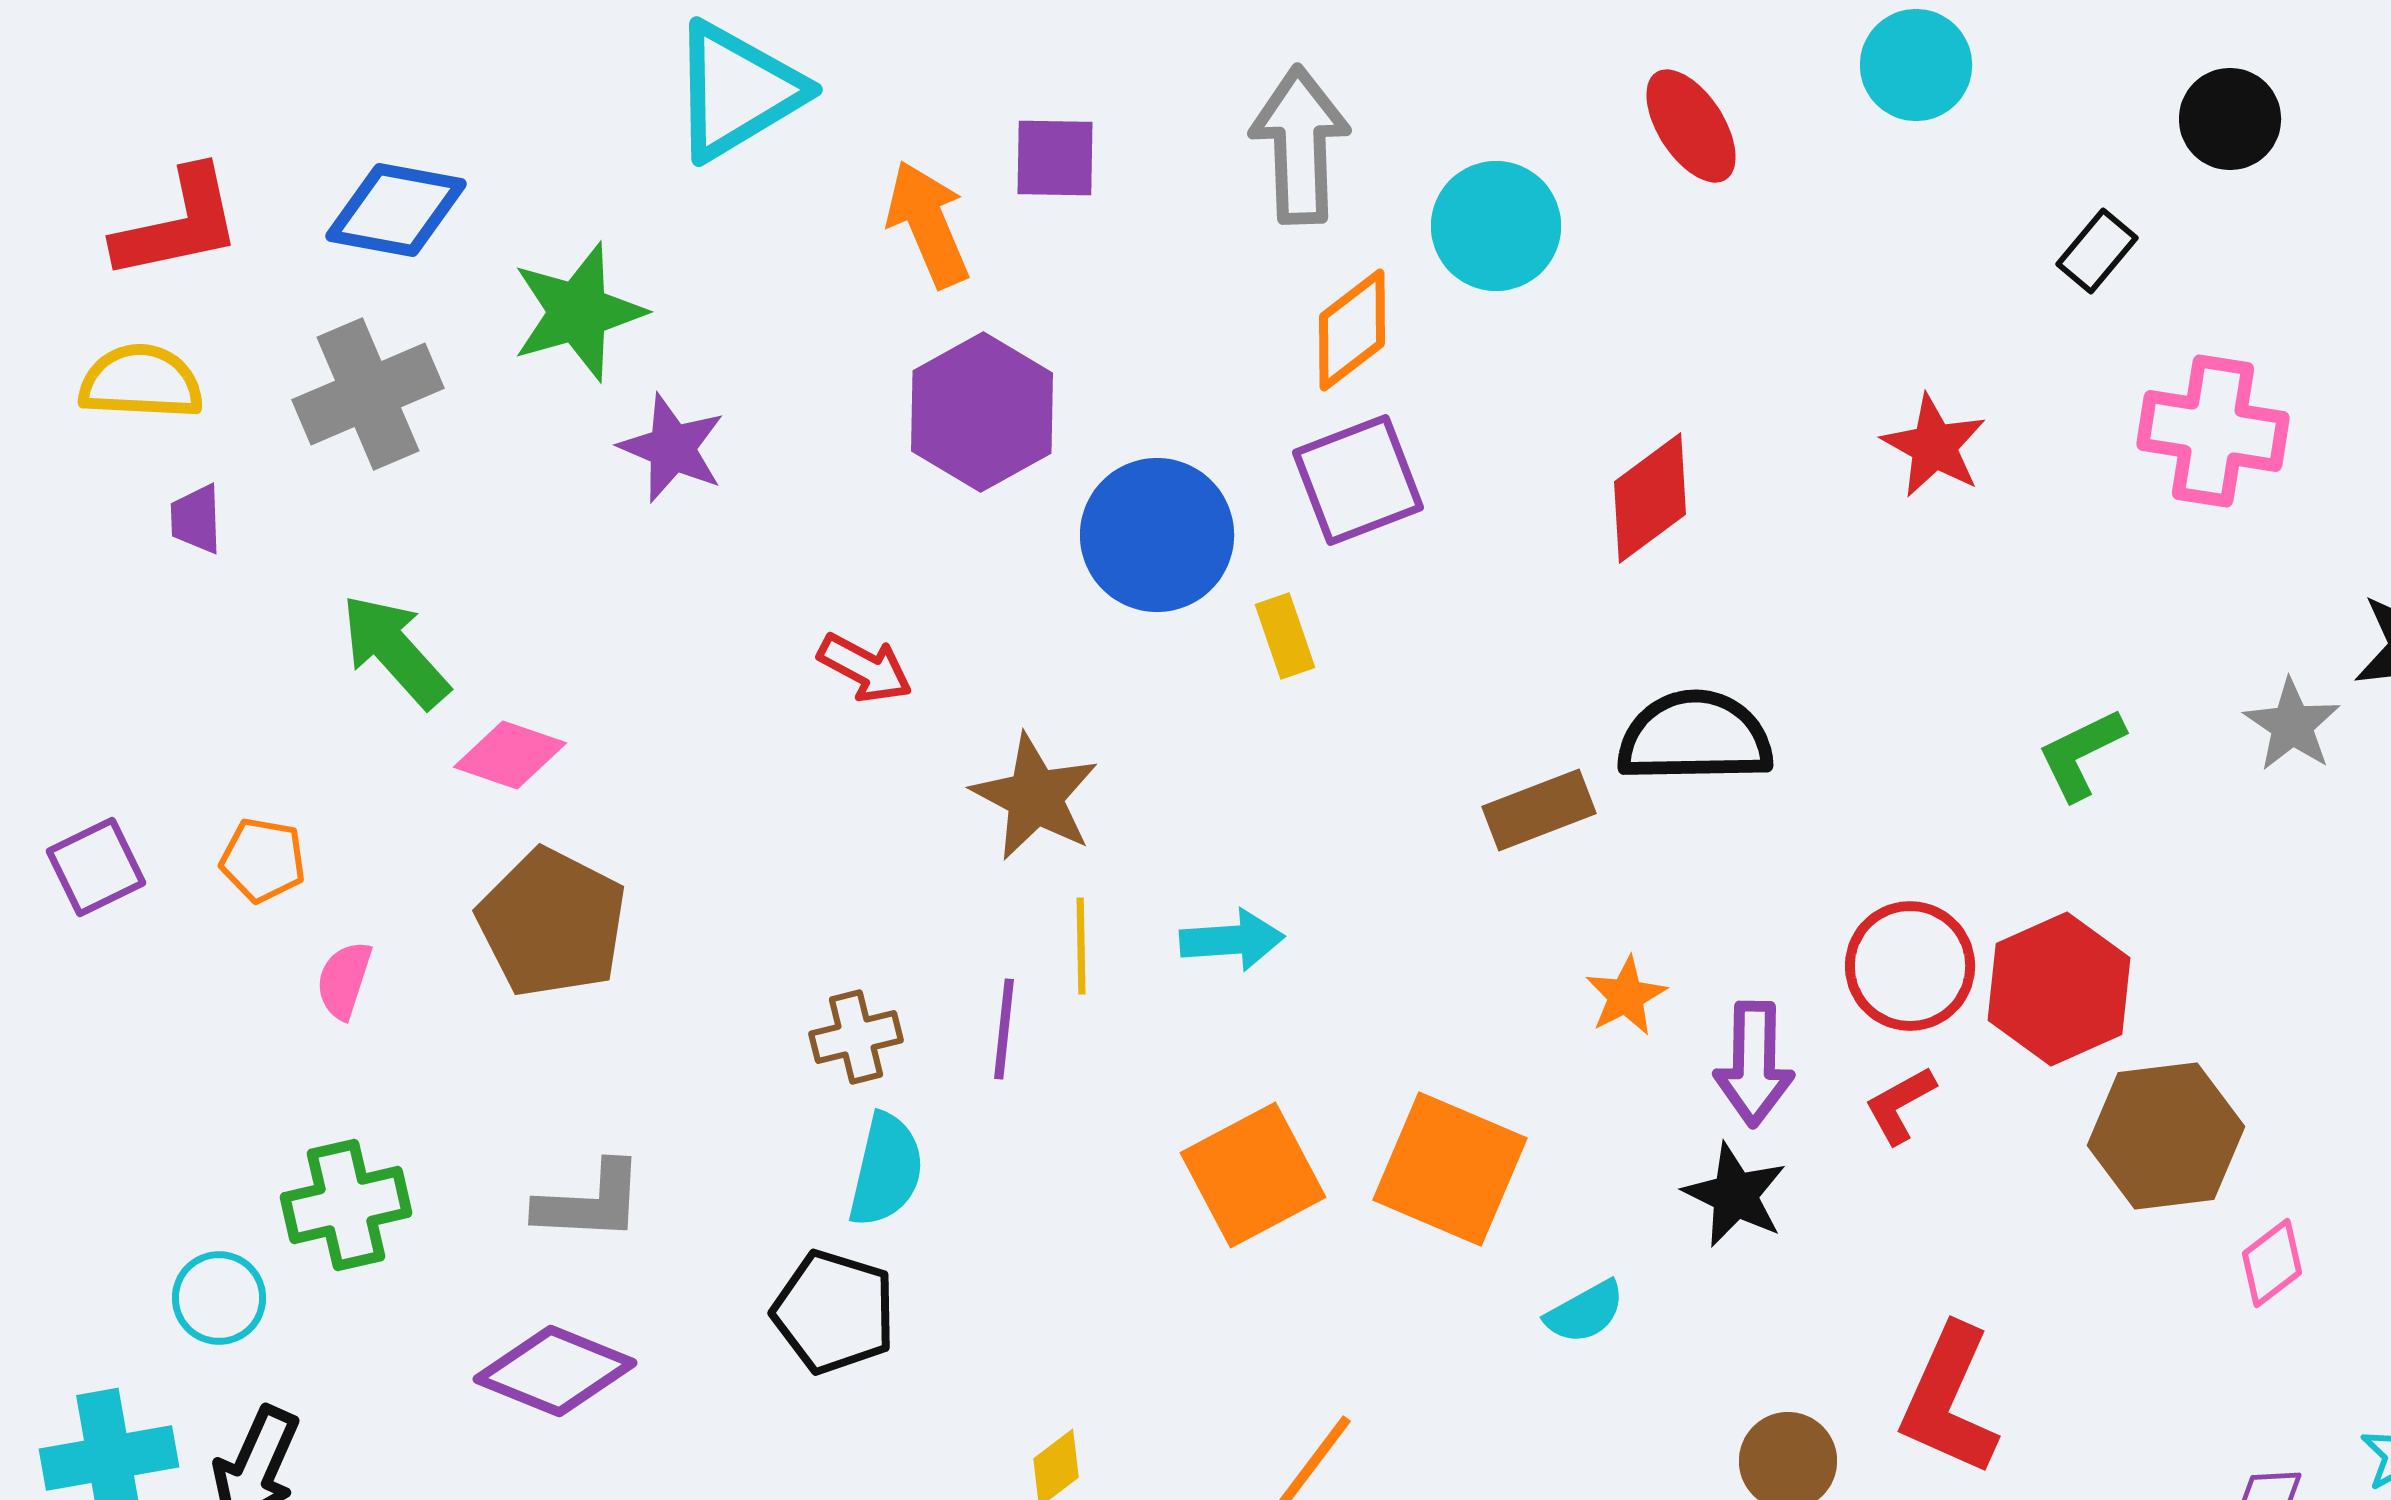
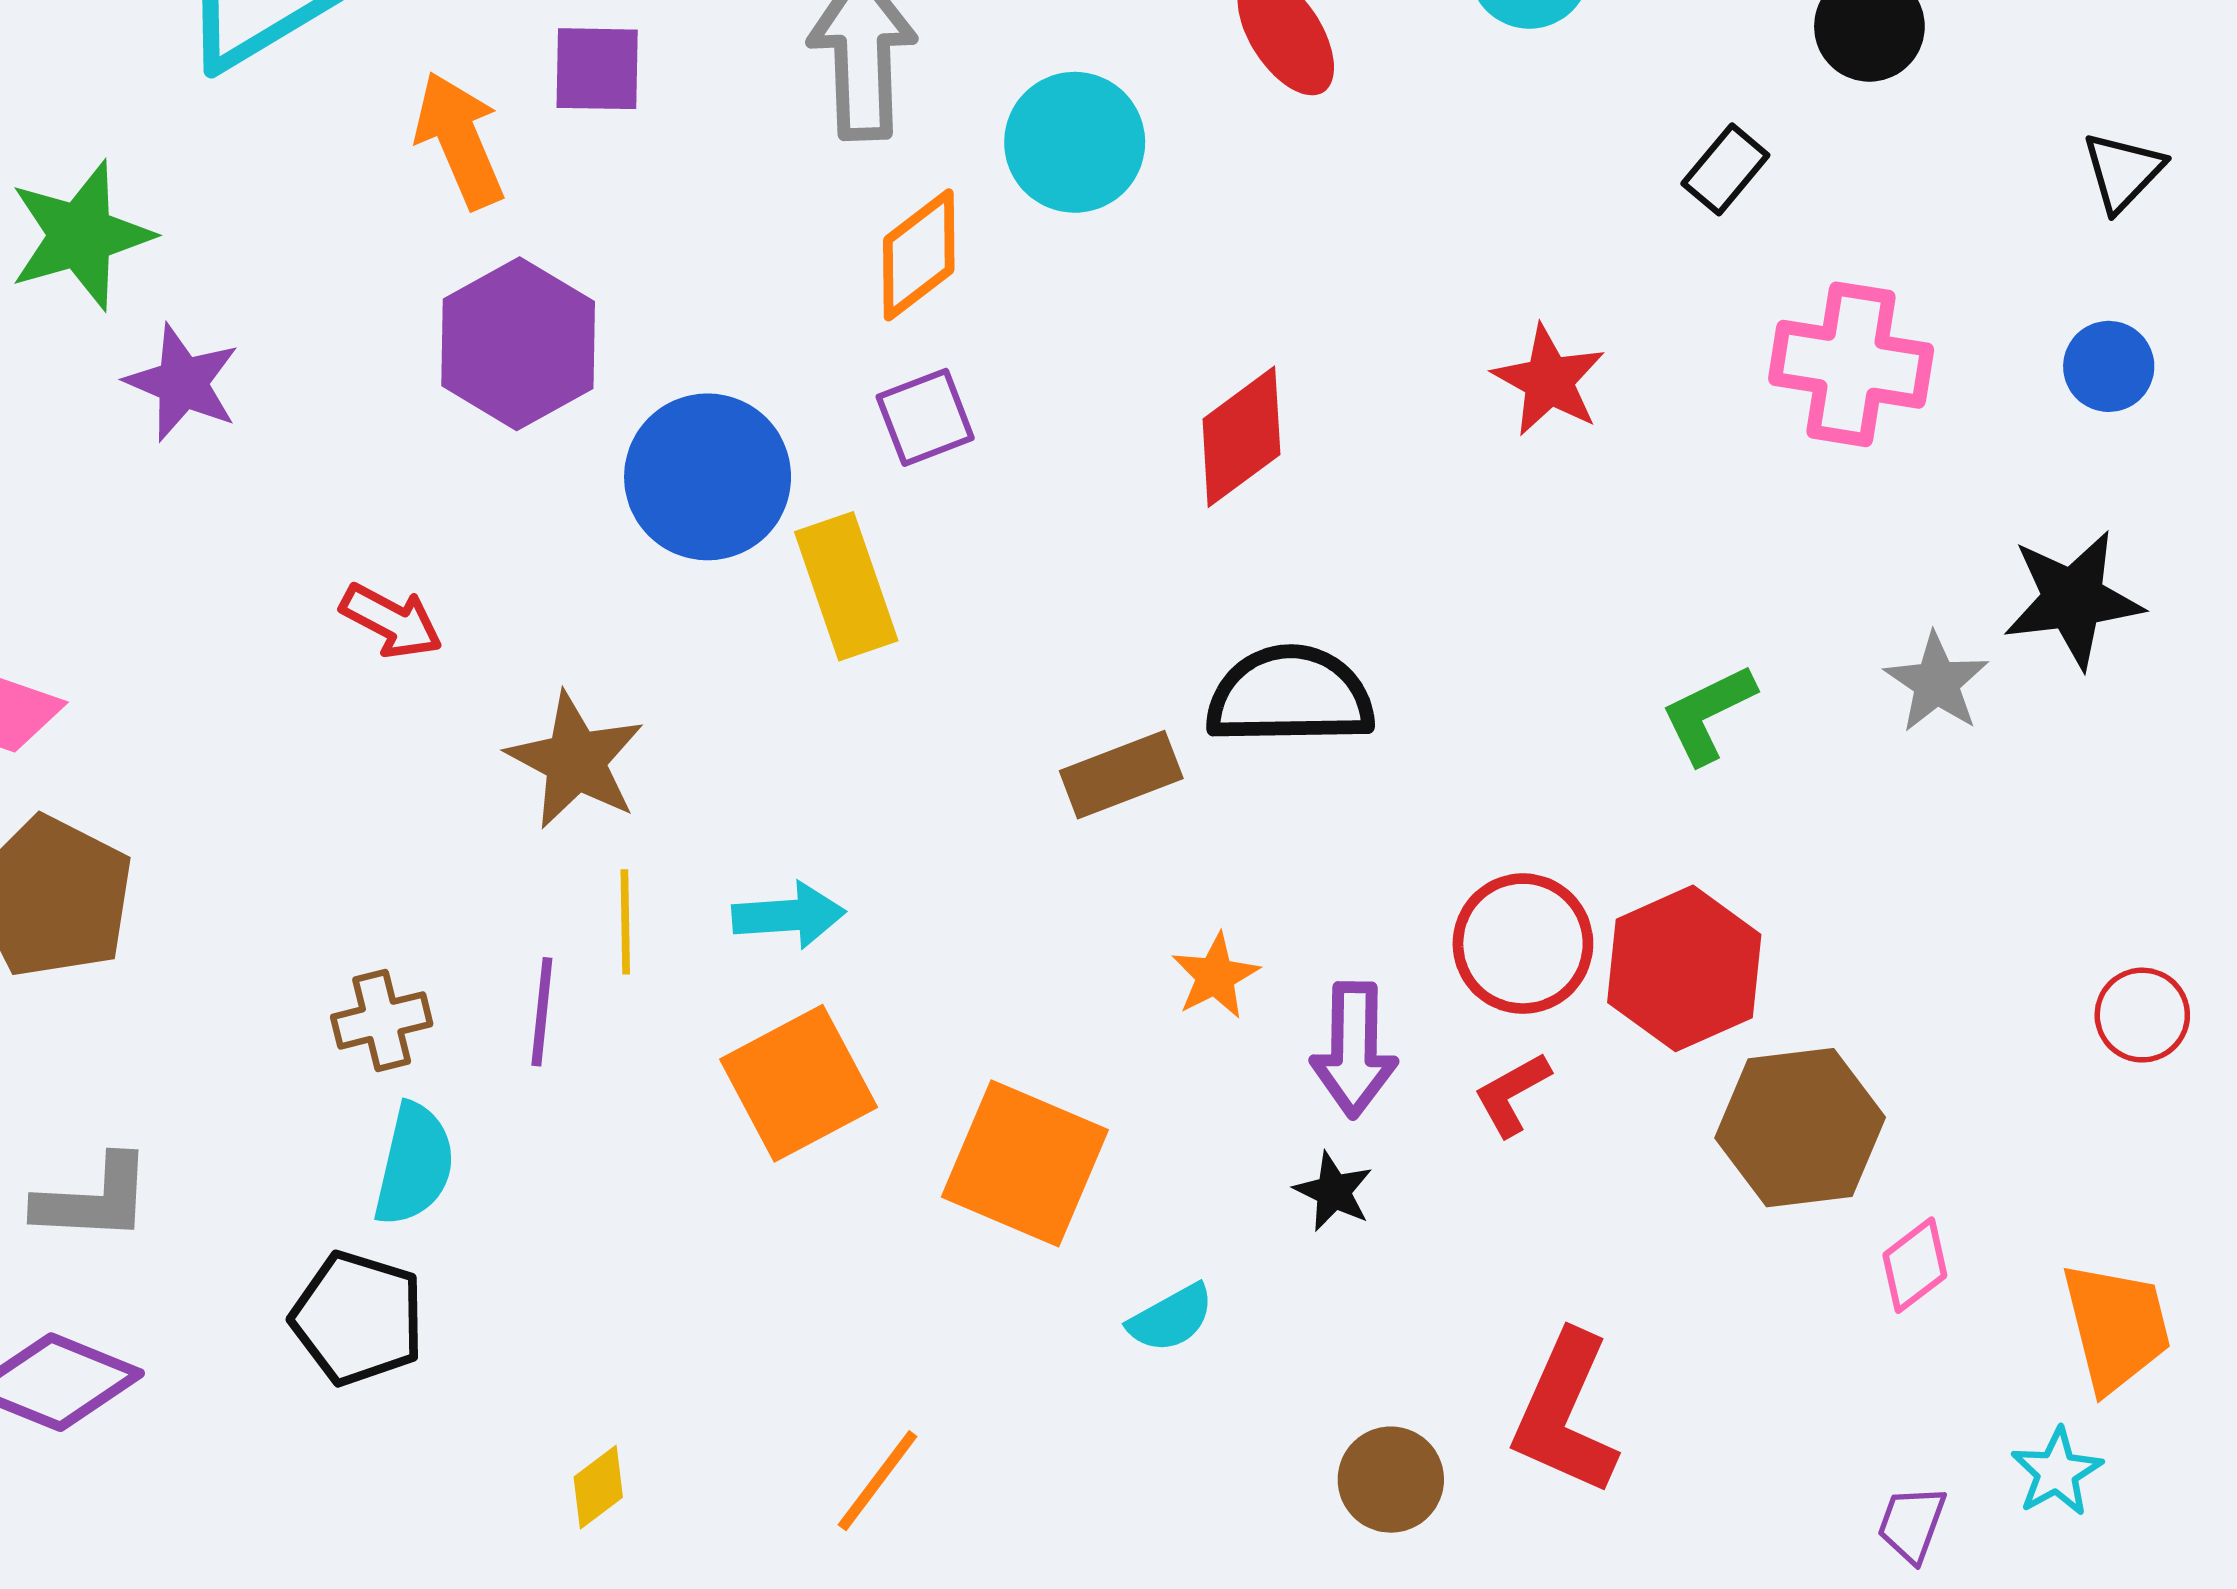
purple square: (1358, 480) -> (925, 417), size x0.7
yellow rectangle: (1285, 636) -> (846, 586), size x1.6
orange square: (1253, 1175) -> (799, 1083), moved
black star: (1735, 1195) -> (1333, 1192), size x0.7

